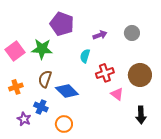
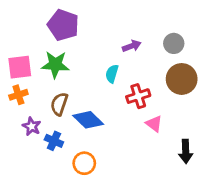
purple pentagon: (62, 24) -> (63, 25), moved
pink square: (15, 51) -> (20, 67), turned 30
brown circle: (140, 75) -> (182, 79), moved
orange cross: (16, 87) -> (18, 95), moved
purple star: (24, 119) -> (32, 126), moved

